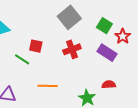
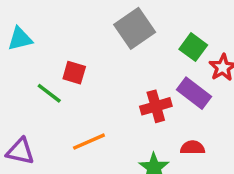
red cross: (72, 49) -> (156, 106), moved
orange line: (48, 86) -> (89, 142), turned -30

